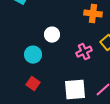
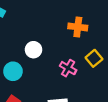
pink cross: (84, 52) -> (68, 68), turned -35

